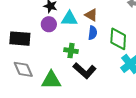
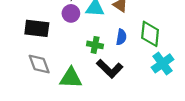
blue semicircle: (93, 33) -> (121, 37), moved

